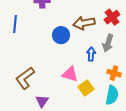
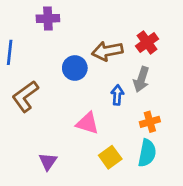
orange cross: (114, 73) -> (150, 122), turned -32
brown L-shape: (25, 78) -> (25, 96), moved
yellow square: (86, 88) -> (110, 157), moved

